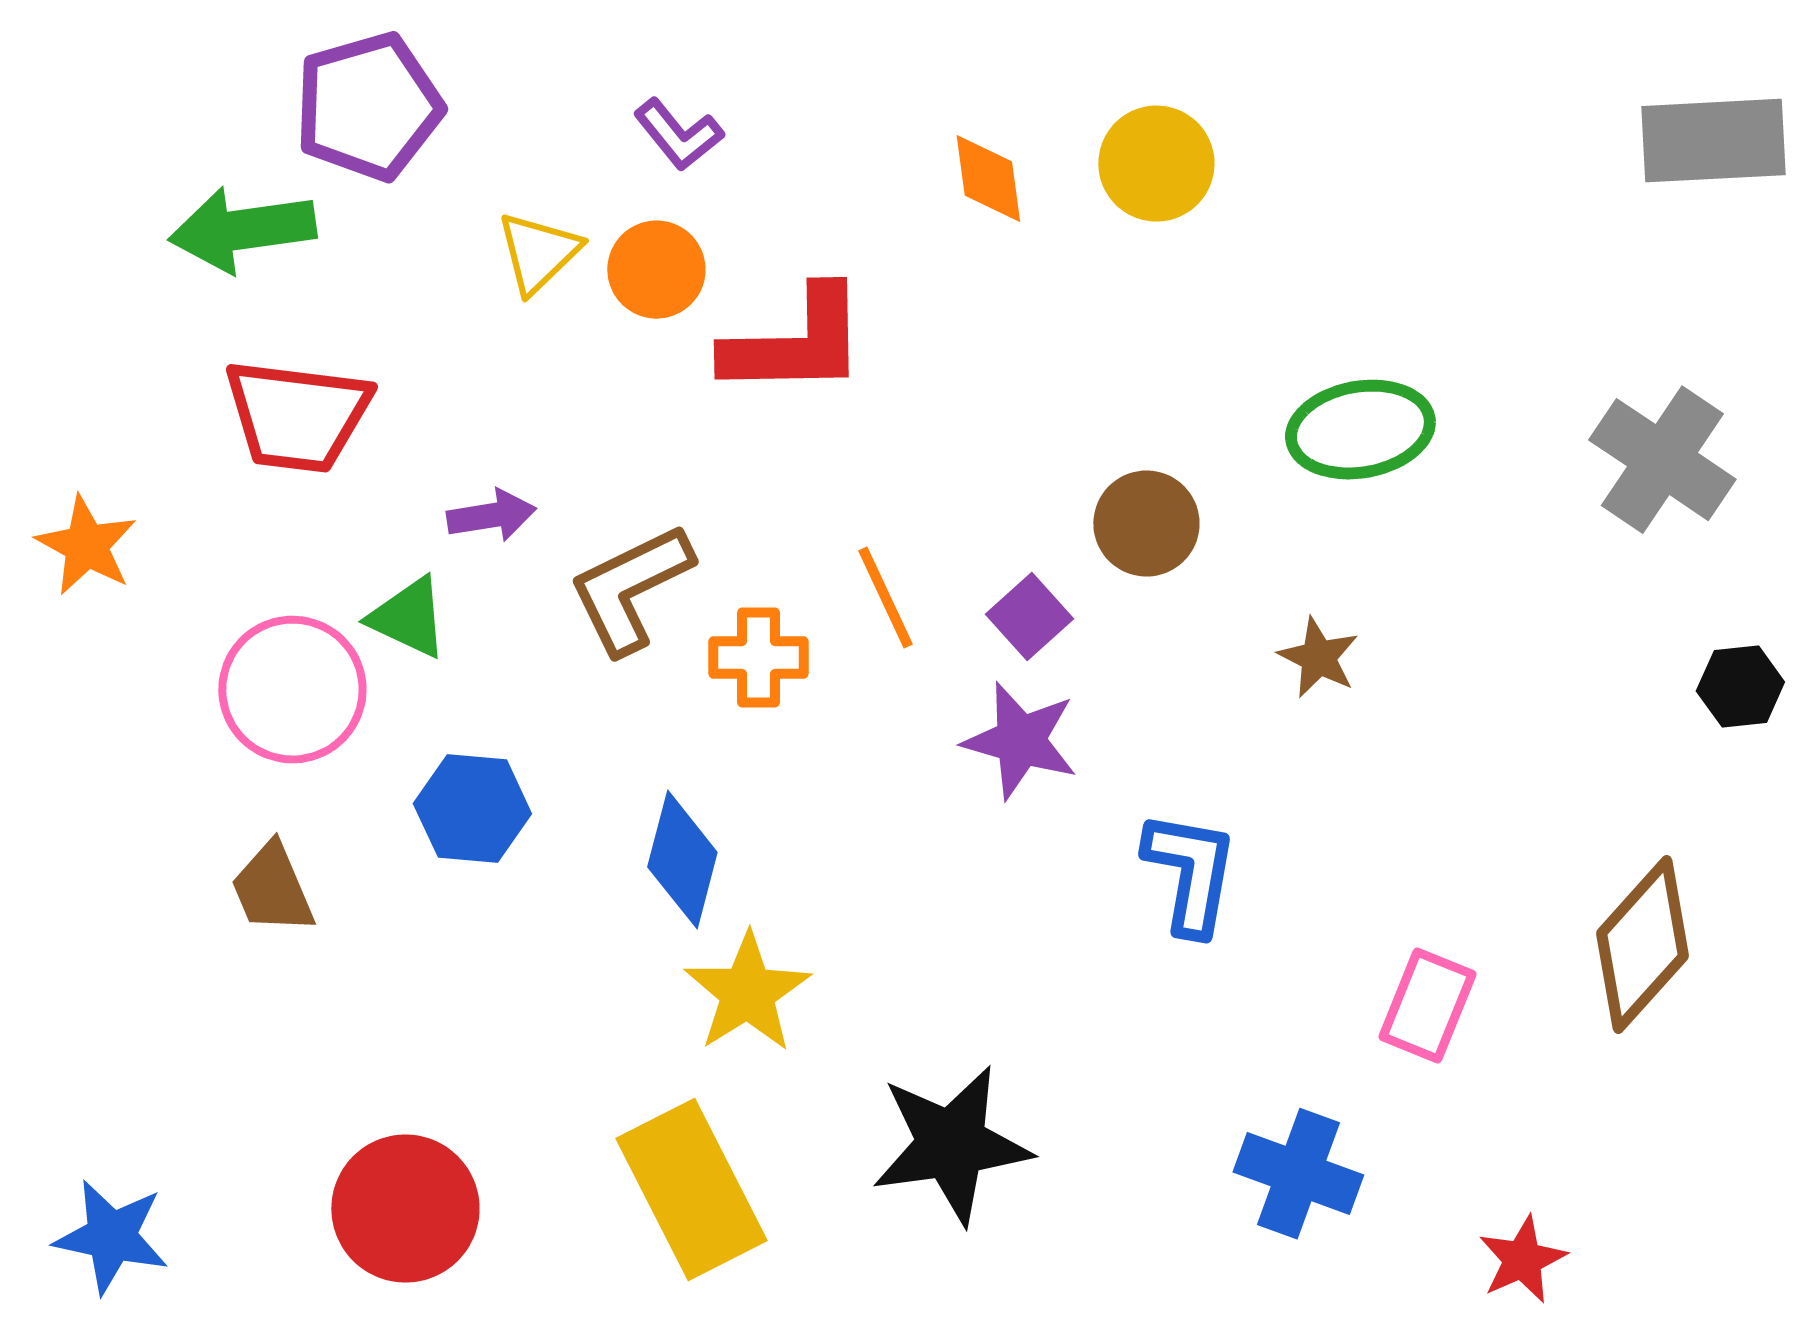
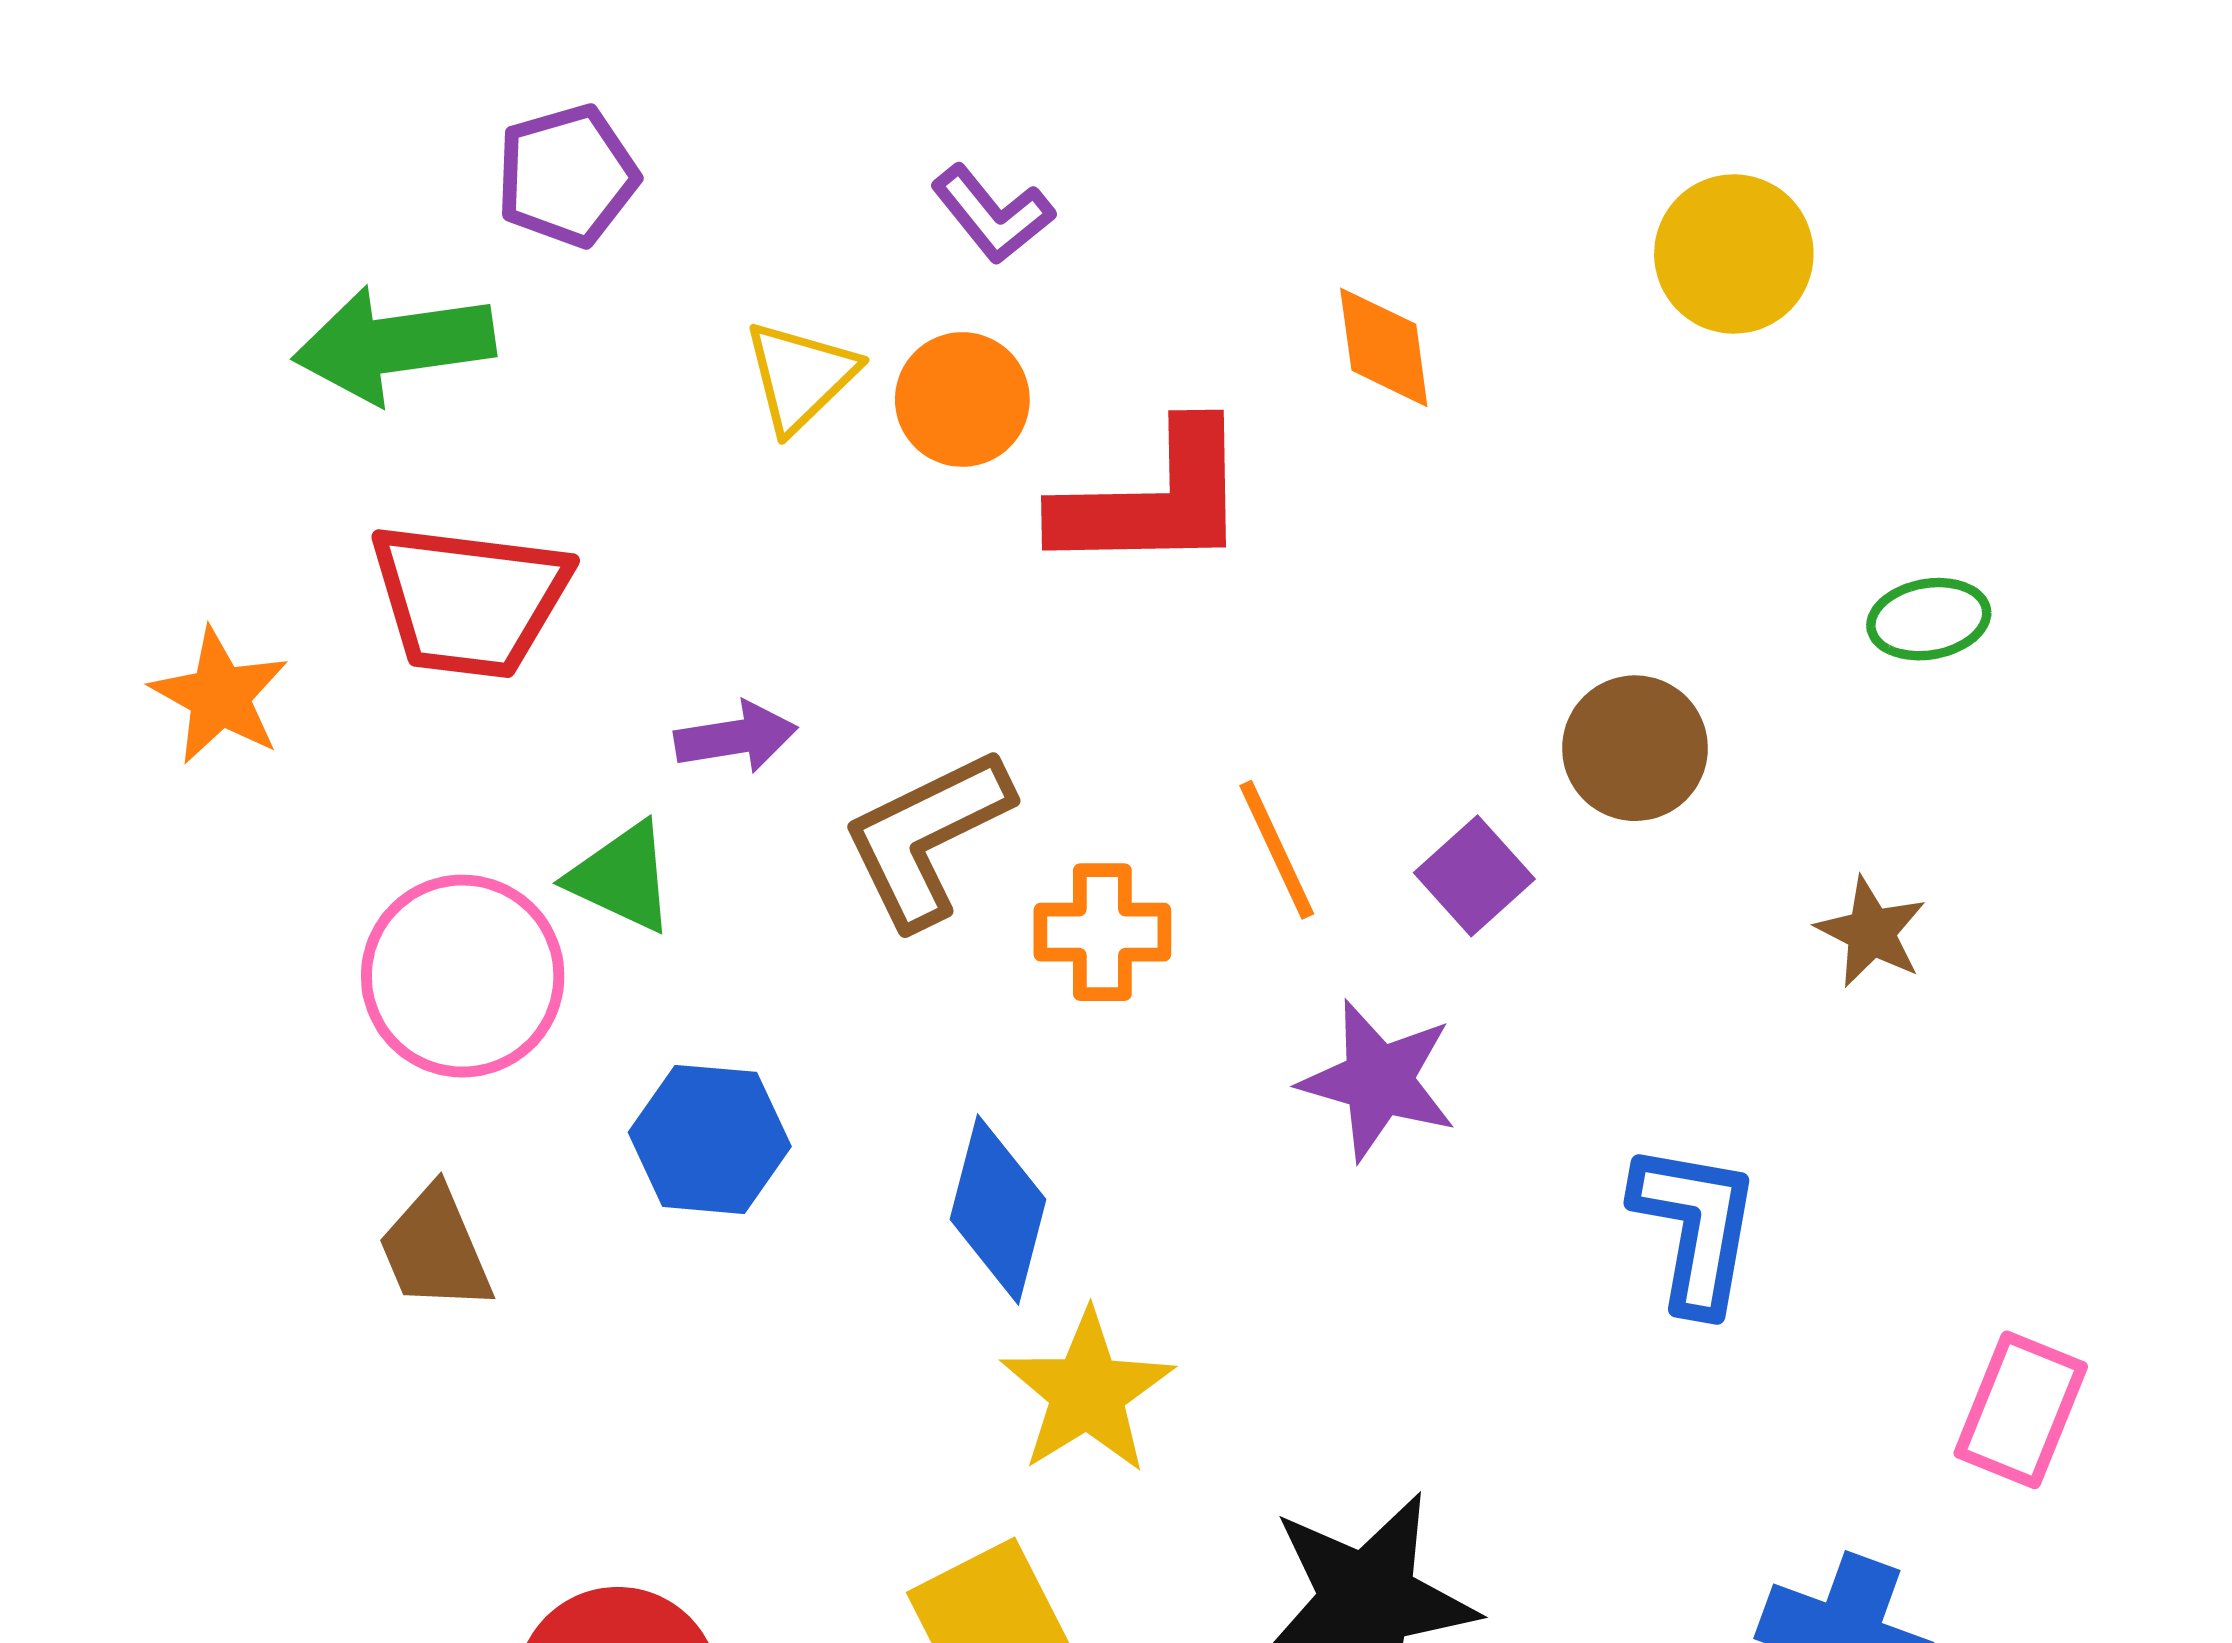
purple pentagon: (368, 107) -> (567, 176), size x0.7
yellow circle: (1156, 164) -> (1734, 254), moved
orange diamond: (988, 179) -> (1384, 347), moved
green ellipse: (1360, 430) -> (1929, 619), size x0.6
orange star: (86, 546) -> (220, 696), moved
purple star: (1020, 741) -> (1378, 1080), moved

